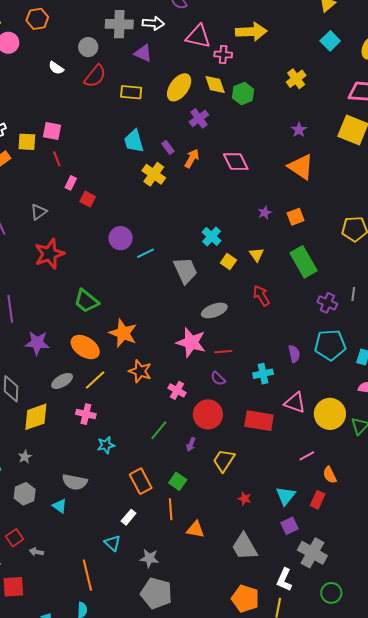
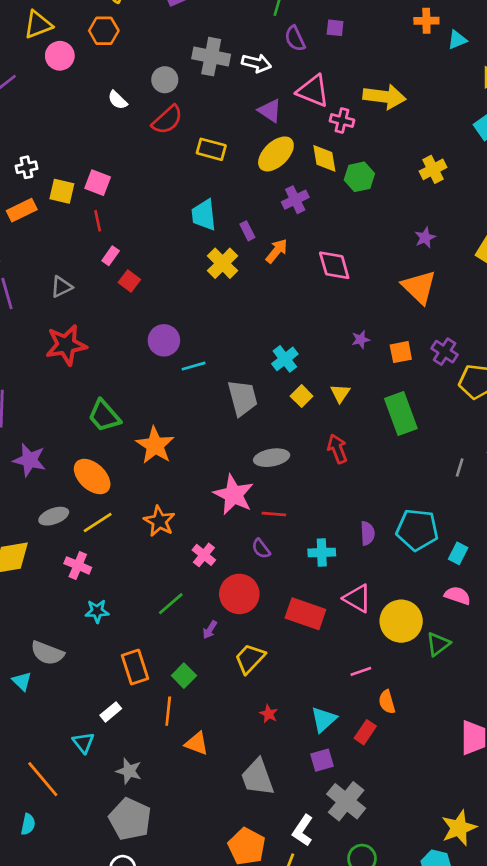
purple triangle: (143, 53) -> (270, 111), moved
purple cross: (327, 303) -> (445, 352), moved
orange star: (123, 333) -> (155, 445), moved
orange line: (87, 575) -> (43, 779), turned -36

